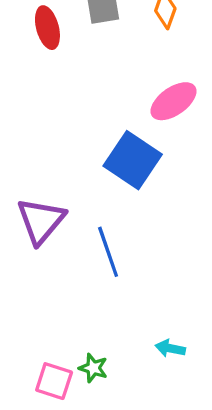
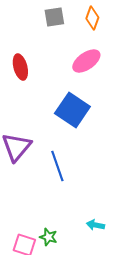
red ellipse: (47, 28) -> (20, 67), moved
pink ellipse: (173, 101) -> (86, 61), moved

